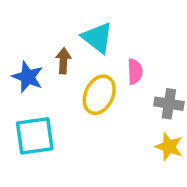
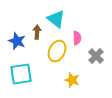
gray cross: (169, 104) -> (96, 56), turned 35
yellow star: (169, 147) -> (72, 80), moved

